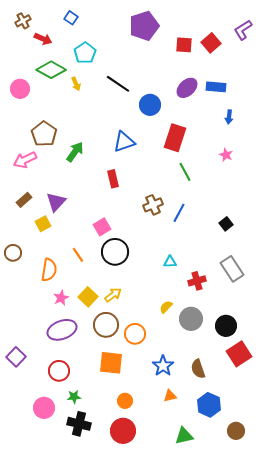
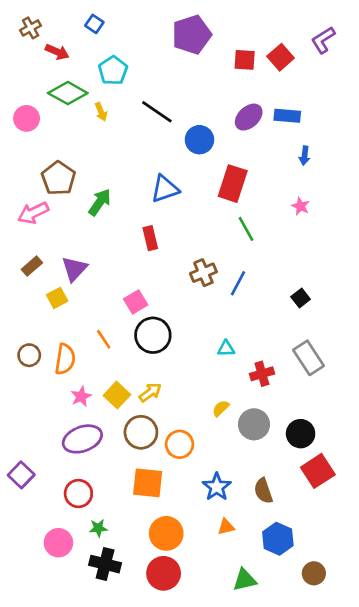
brown circle: (13, 253) -> (29, 355), moved
orange circle: (125, 401) -> (166, 533), size x1.6

